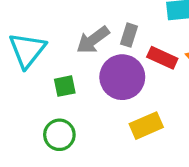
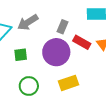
gray arrow: (93, 40) -> (28, 22), moved
green circle: (59, 135) -> (29, 86), moved

